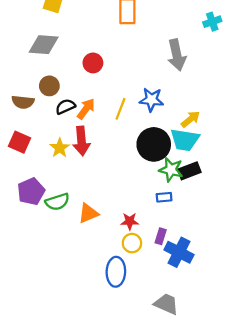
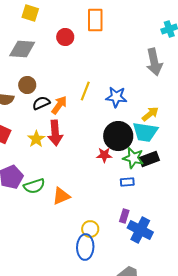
gray arrow: (177, 55) -> (154, 62), moved
red circle: (93, 63) -> (65, 37), moved
yellow line: (120, 109) -> (85, 91), moved
red star: (130, 221) -> (104, 155), moved
yellow circle: (132, 243) -> (90, 229), moved

